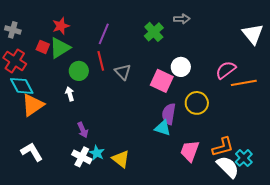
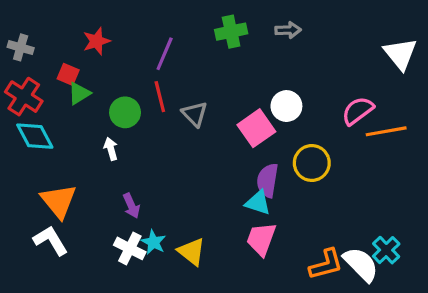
green cross: (154, 32) -> (231, 32), moved, turned 30
green triangle: (60, 48) -> (79, 93), moved, size x0.7
pink square: (162, 81) -> (256, 128), turned 30
orange triangle: (33, 105) -> (59, 201), moved, turned -35
orange L-shape: (223, 147) -> (326, 264), moved
pink trapezoid: (190, 151) -> (261, 239), moved

